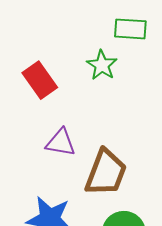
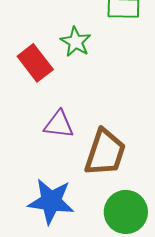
green star: (102, 65) -> (76, 42), moved

